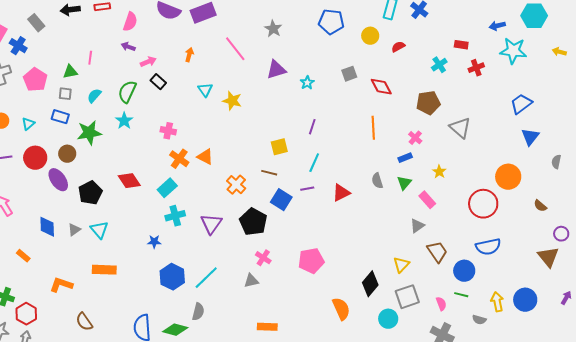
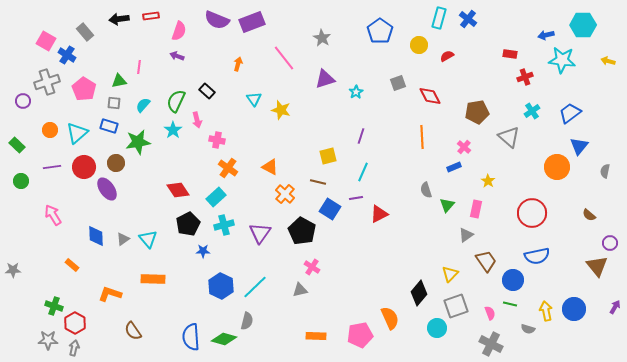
blue pentagon: (331, 22) -> (380, 31), turned 30
pink arrow: (148, 62) -> (197, 120), moved, turned 98
cyan cross: (439, 65) -> (532, 111), moved
cyan triangle: (28, 124) -> (77, 133), size x1.6
orange triangle: (205, 157) -> (270, 167), moved
orange circle: (508, 177) -> (557, 167), moved
green triangle: (404, 183) -> (447, 205), moved
black pentagon: (90, 193) -> (188, 224), moved
red triangle: (341, 193) -> (379, 214), moved
pink rectangle: (427, 200) -> (476, 209), turned 54
pink pentagon: (311, 261) -> (360, 335), moved

